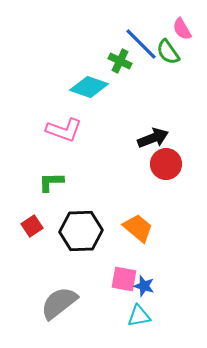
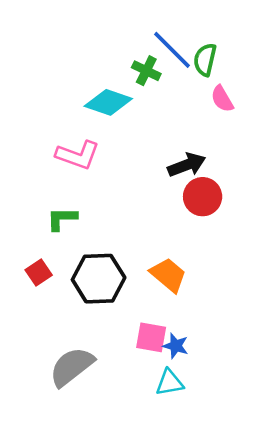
pink semicircle: (182, 29) -> (222, 99), moved
green semicircle: (168, 52) -> (205, 60), turned 48

